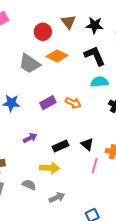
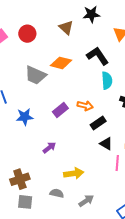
black star: (95, 25) -> (91, 14), moved
red circle: (43, 32) -> (27, 34), moved
cyan semicircle: (99, 82) -> (107, 81), turned 102
black rectangle: (61, 146) -> (98, 123), moved

